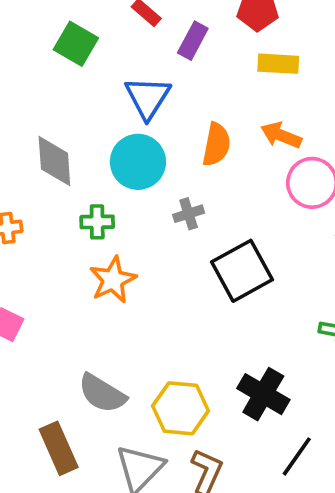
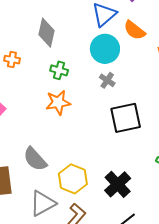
orange semicircle: (216, 144) -> (134, 30), moved, turned 100
cyan circle: (138, 162) -> (105, 49), moved
gray cross: (189, 214) -> (107, 80), turned 35

